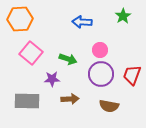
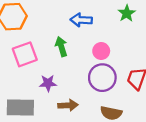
pink square: (31, 53) -> (25, 54), turned 30
green arrow: (68, 59) -> (61, 47), moved, turned -126

